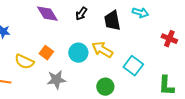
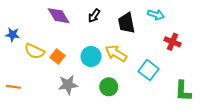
red cross: (169, 39) -> (173, 42), moved
yellow semicircle: (24, 62) -> (35, 51), moved
green circle: (105, 87) -> (109, 87), moved

